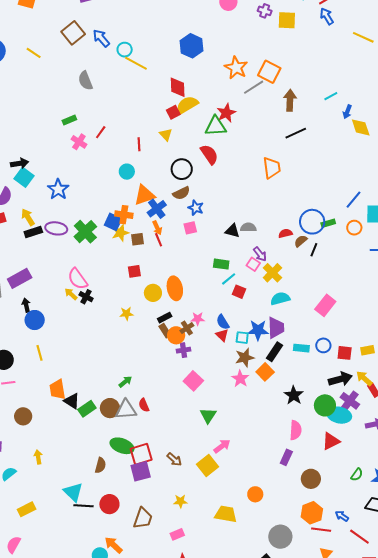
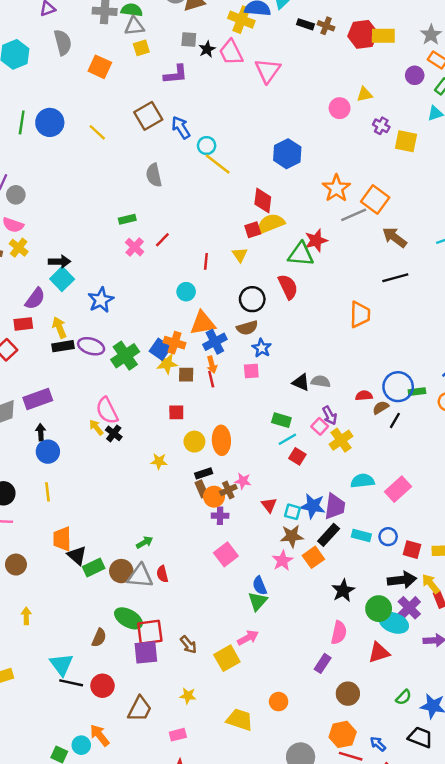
brown arrow: (290, 100) -> (395, 237), turned -65
cyan semicircle: (280, 299) -> (362, 481), moved
blue semicircle: (223, 322) -> (260, 586), moved
green triangle: (208, 415) -> (258, 601), moved

